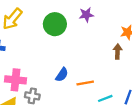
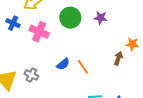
pink cross: (15, 80) -> (39, 32), moved
orange line: (85, 83) -> (83, 67), moved, turned 49

